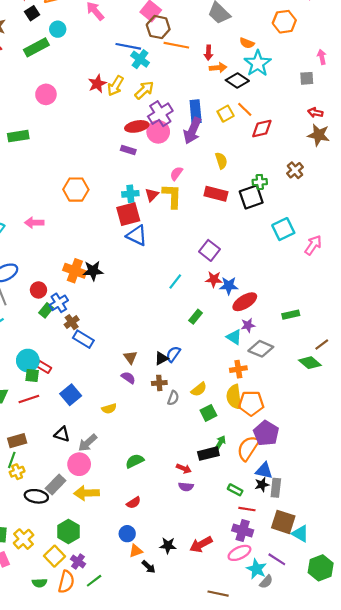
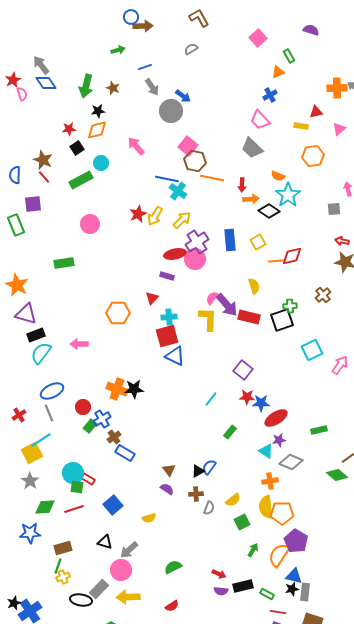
orange line: (245, 109) -> (276, 261), moved, turned -49
purple arrow: (192, 131) -> (227, 305), moved, turned -65
red triangle: (152, 195) -> (152, 298), moved
black rectangle: (208, 454) -> (243, 586), moved

